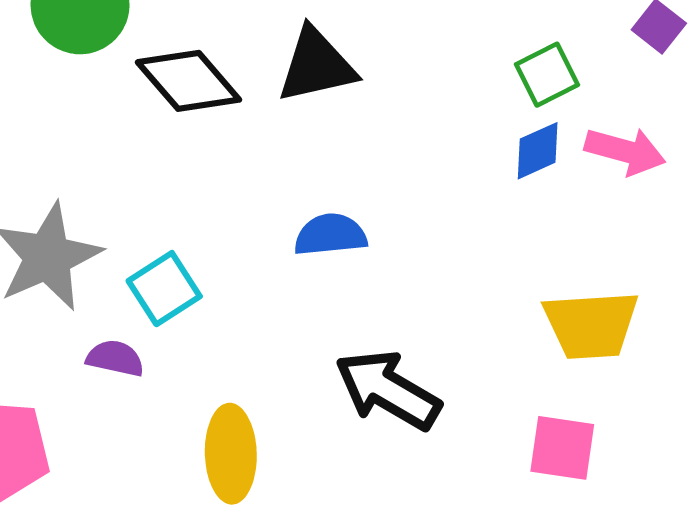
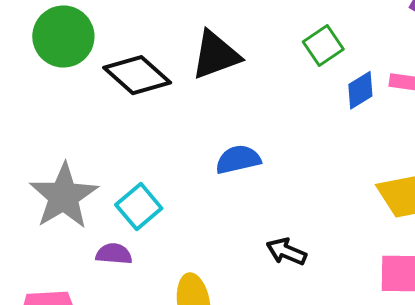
green square: (547, 75) -> (323, 45), moved
black arrow: (388, 390) -> (286, 252), size x0.6

